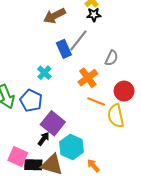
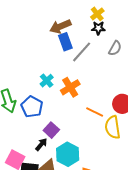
blue rectangle: (64, 49) -> (65, 42), moved
gray semicircle: (112, 58) -> (115, 48), moved
orange cross: (88, 78) -> (70, 87), moved
purple square: (53, 123) -> (51, 130), size x0.7

